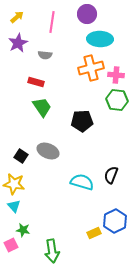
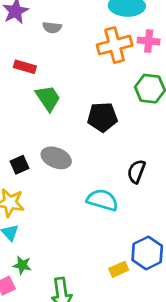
pink cross: (116, 75) -> (149, 41), moved
red rectangle: (36, 82) -> (25, 67), moved
black square: (21, 156) -> (19, 165), turned 32
black semicircle: (111, 175) -> (136, 171), moved

